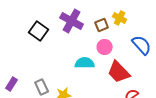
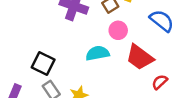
black square: (39, 31) -> (43, 63), moved

